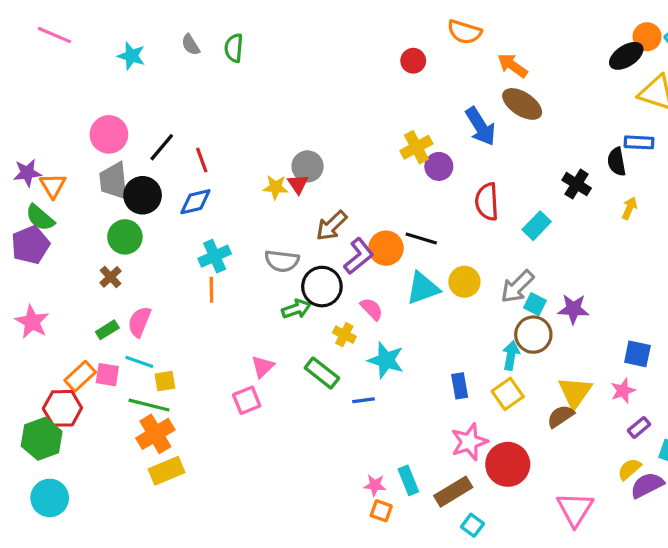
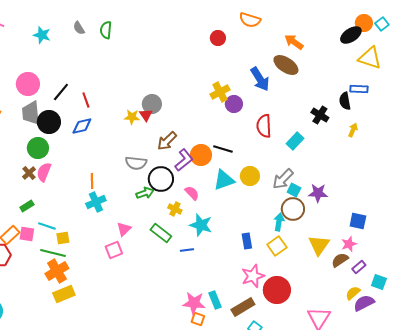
orange arrow: (513, 66) -> (294, 42), moved
cyan cross: (215, 256) -> (96, 202), moved
pink semicircle: (139, 322) -> (44, 172), moved
brown semicircle: (561, 416) -> (340, 260), moved
pink star: (375, 485) -> (194, 303), size x1.6

